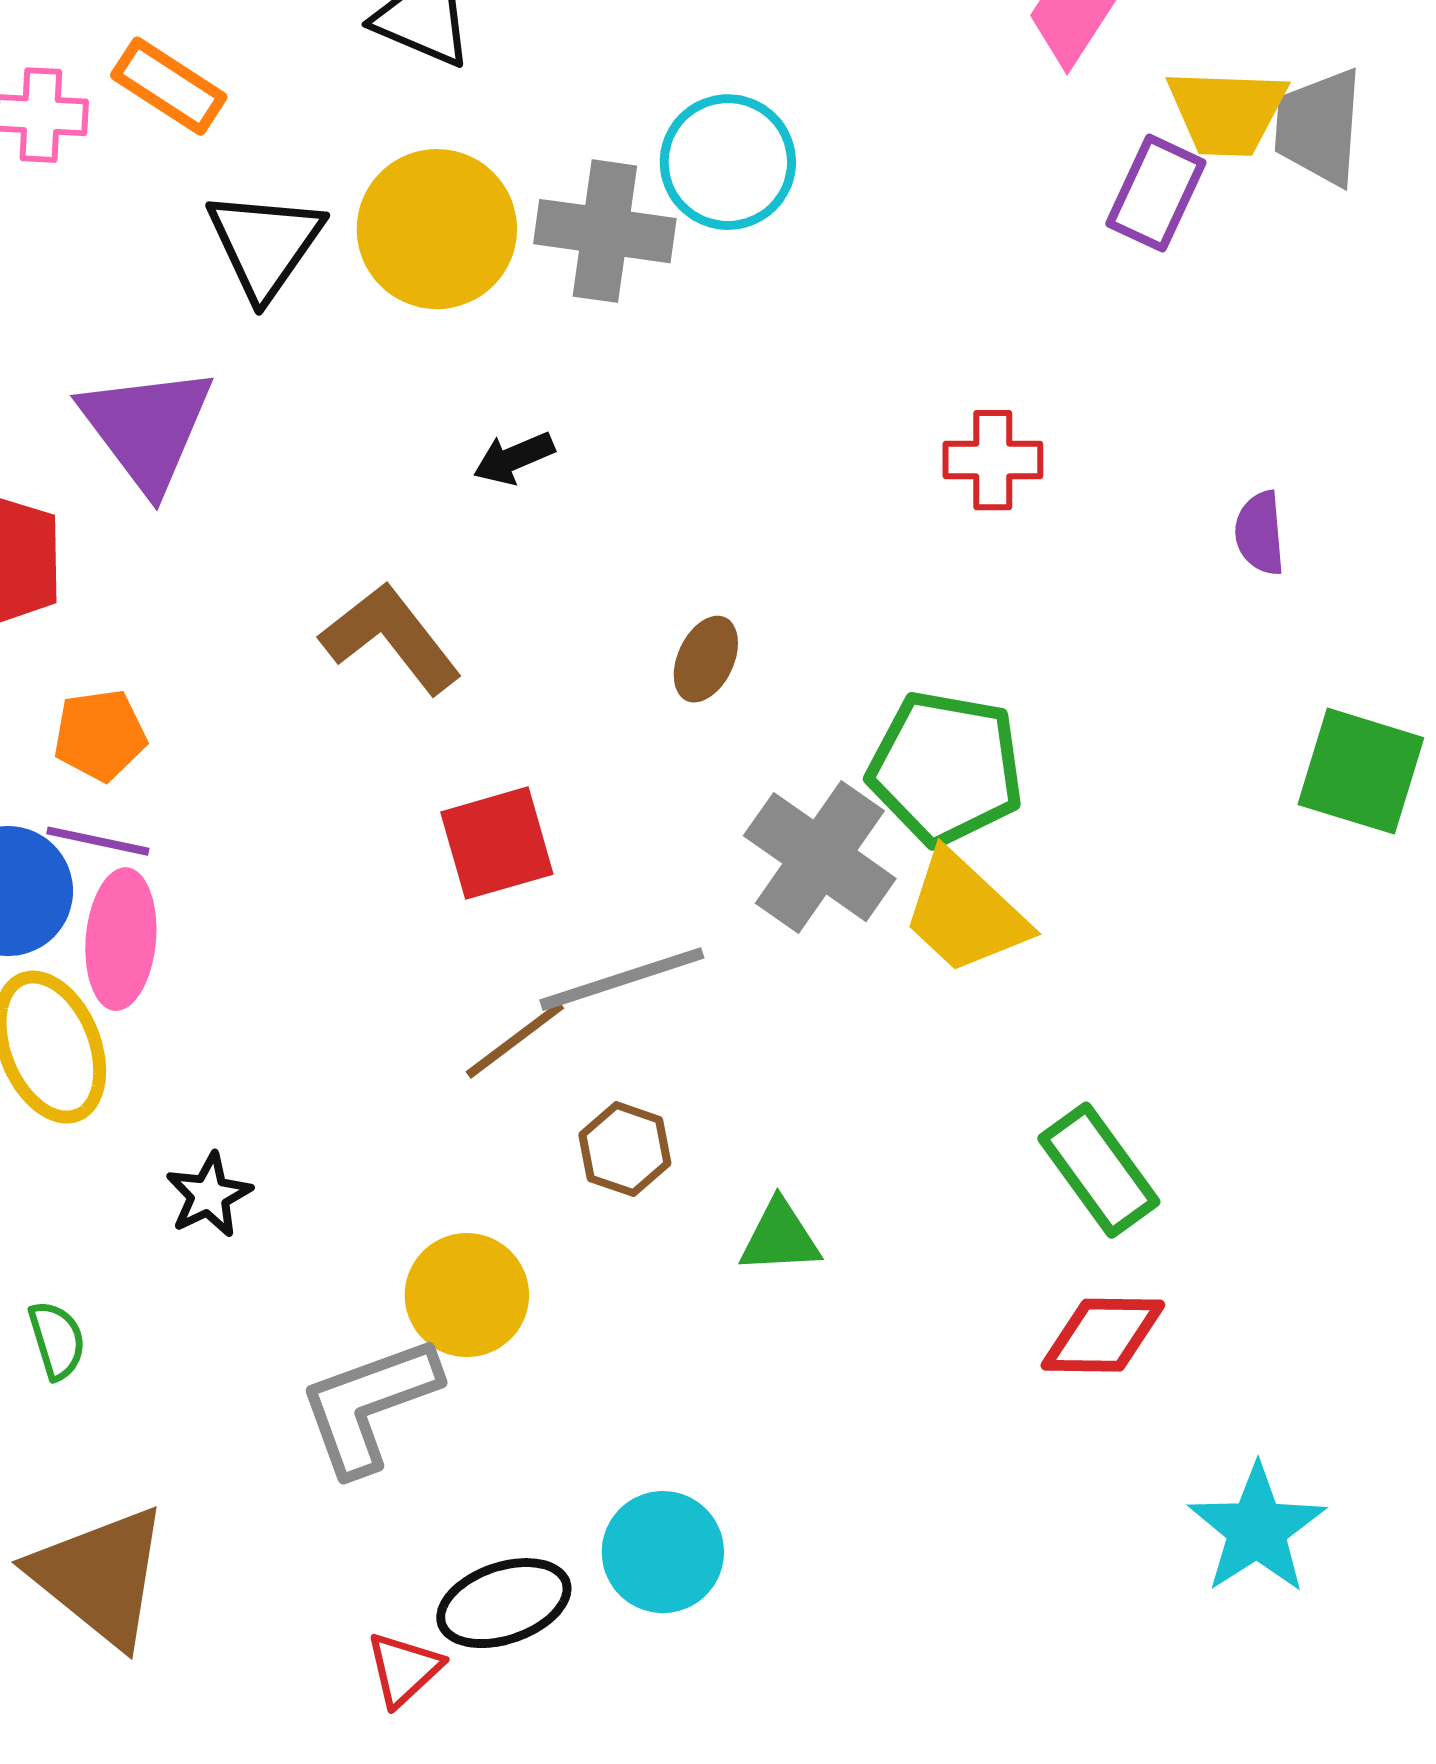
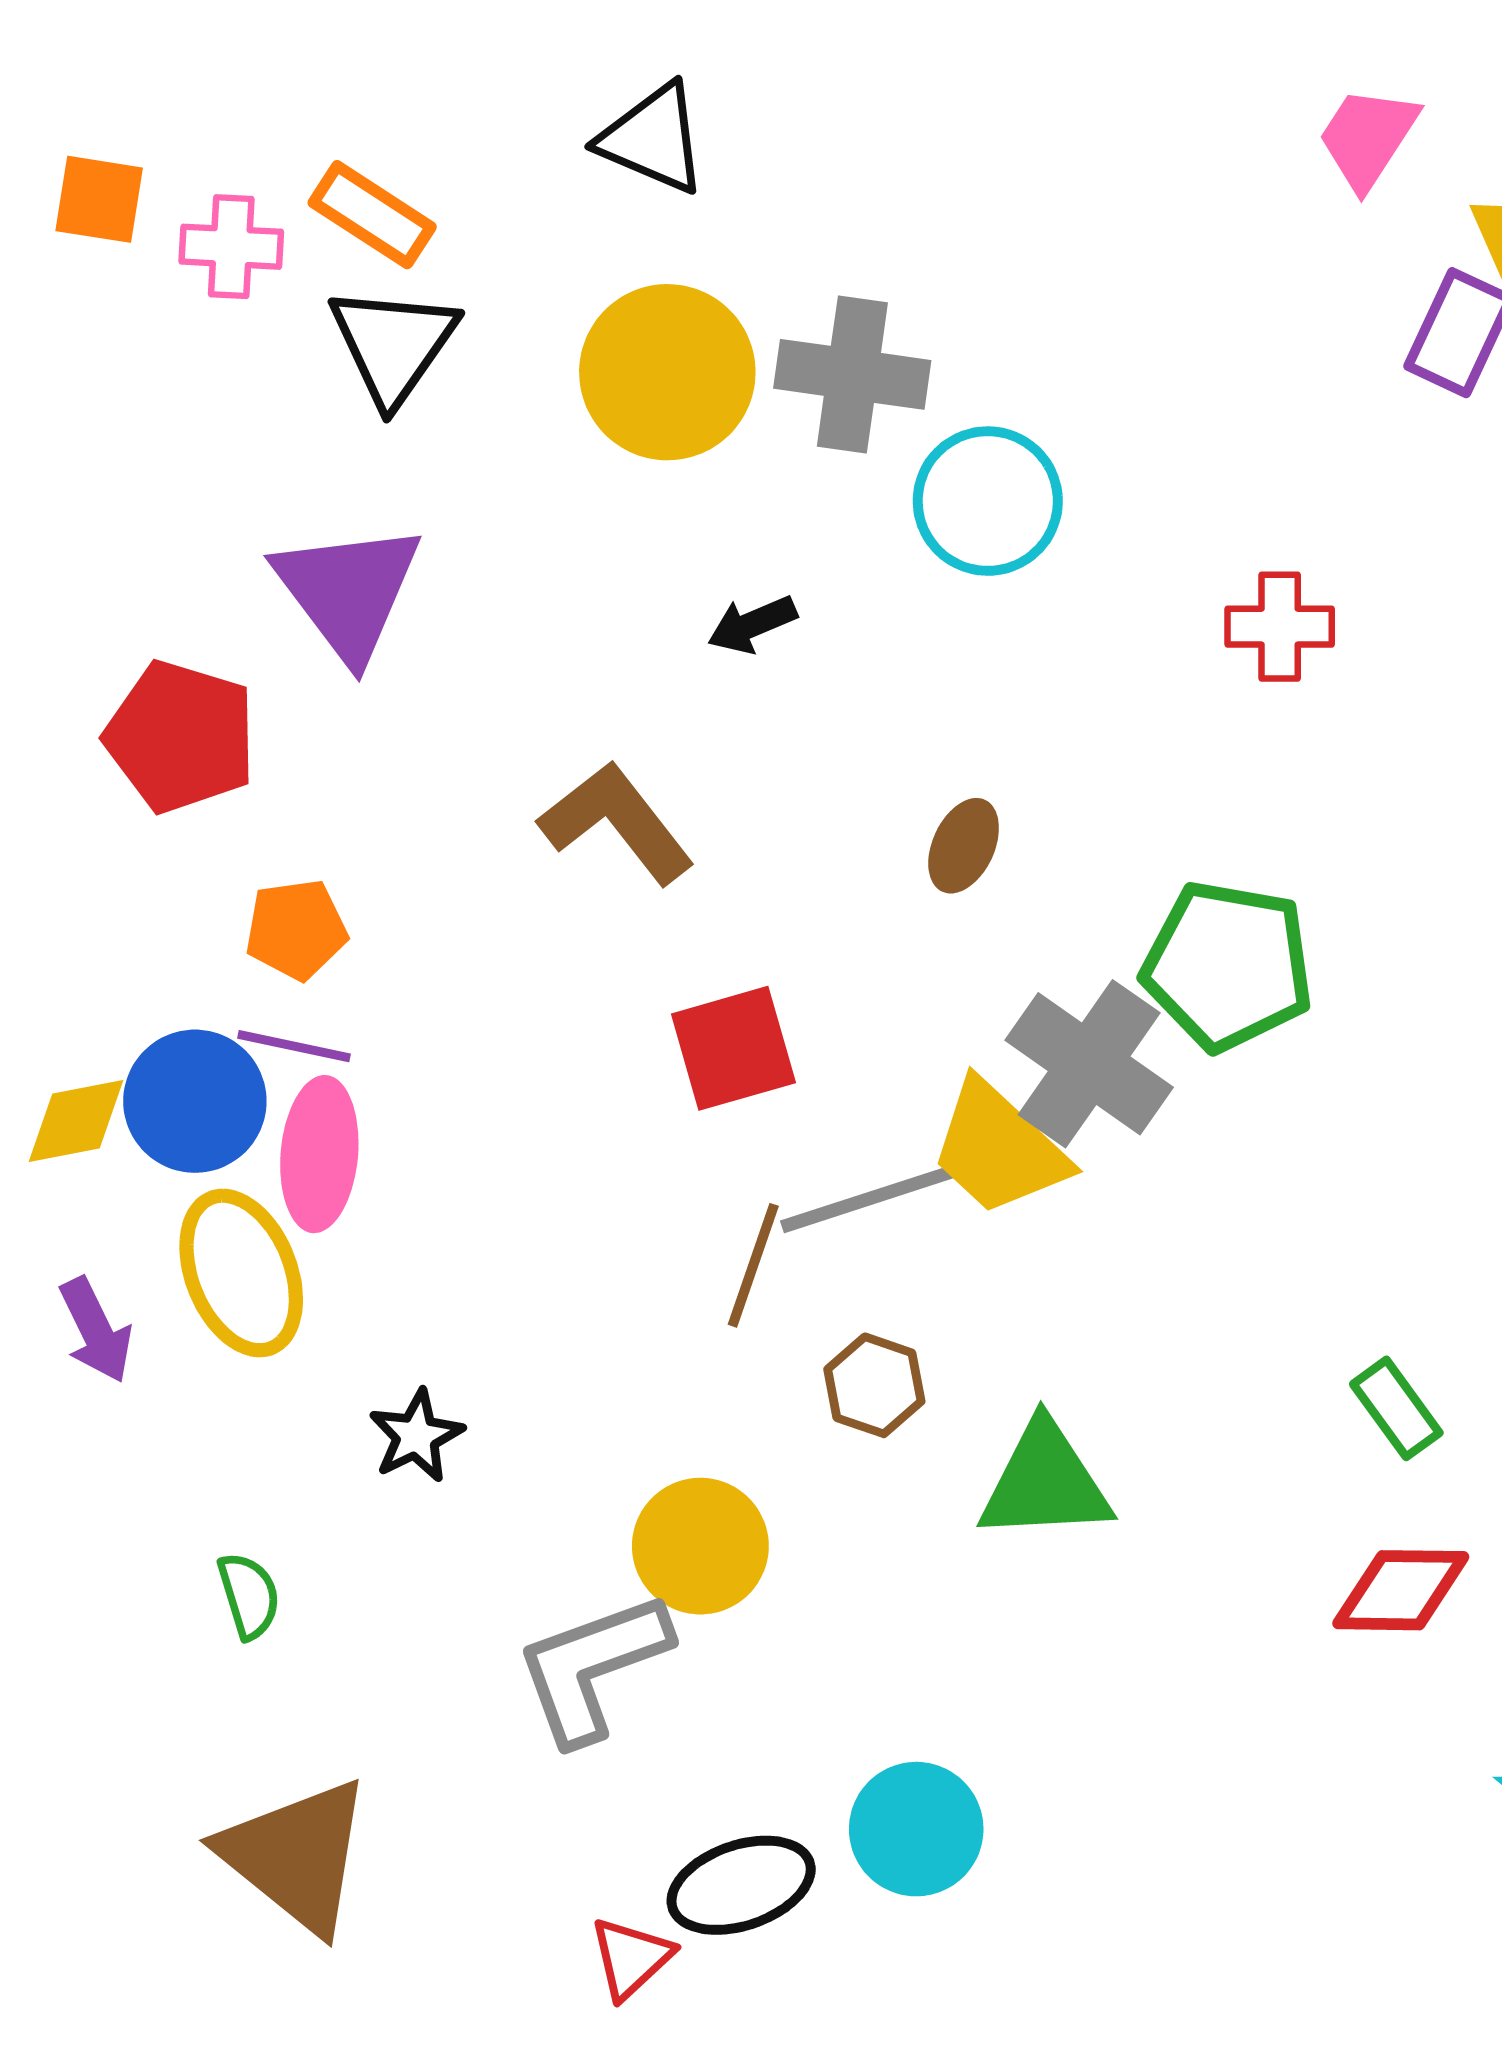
cyan circle: (728, 162) -> (988, 501), moved
black triangle: (265, 244) -> (393, 345), moved
yellow trapezoid: (965, 913) -> (999, 1149), moved
brown line: (515, 1040) -> (753, 1265), turned -34
green rectangle: (1099, 1170) -> (1396, 1408), size x0.7
green triangle: (780, 1237) -> (1045, 1482), size x1.5

